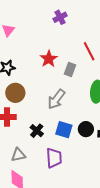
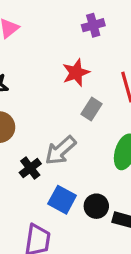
red star: (49, 59) -> (76, 73), moved
black cross: (37, 131) -> (30, 168), moved

